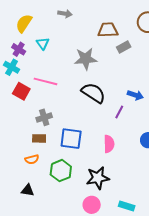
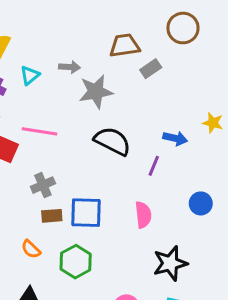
gray arrow: (65, 14) -> (70, 67), moved
cyan triangle: (43, 43) -> (30, 75), turned 32
brown rectangle: (39, 138) -> (52, 216), moved
orange semicircle: (32, 159) -> (31, 249), turned 64
black star: (98, 178) -> (170, 263), moved

